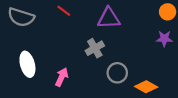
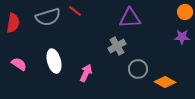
red line: (64, 11) -> (75, 11), moved
gray semicircle: (21, 17) -> (48, 17), turned -35

